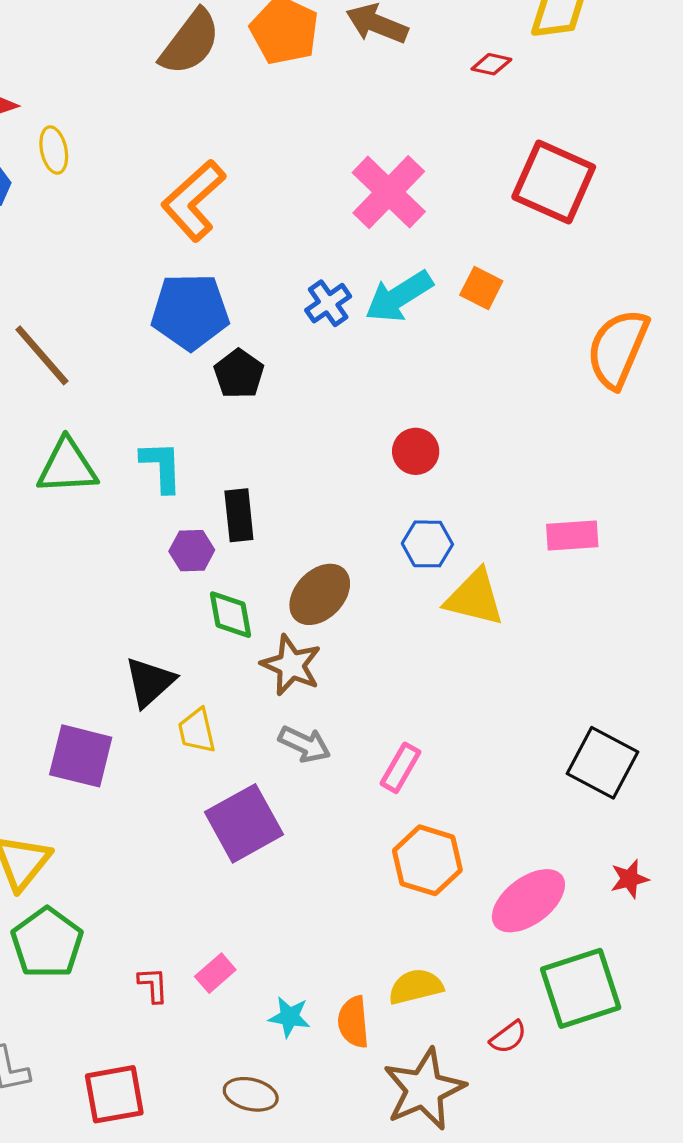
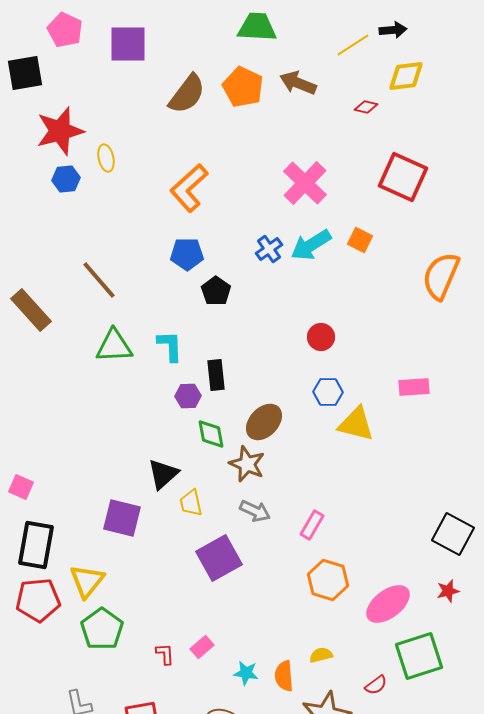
blue pentagon: (190, 312) -> (187, 254), size x0.7
black square: (603, 763) -> (453, 534), moved
yellow semicircle: (416, 987) -> (321, 655), size x0.7

